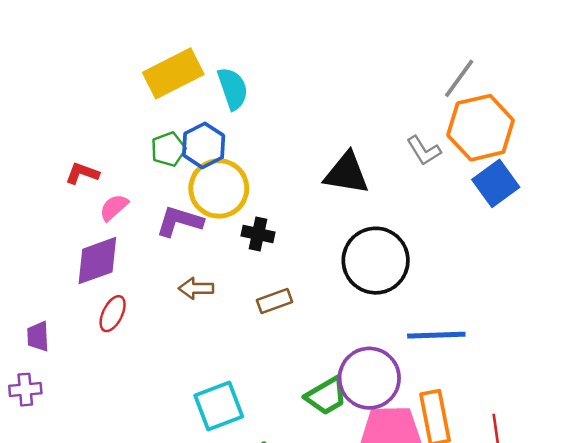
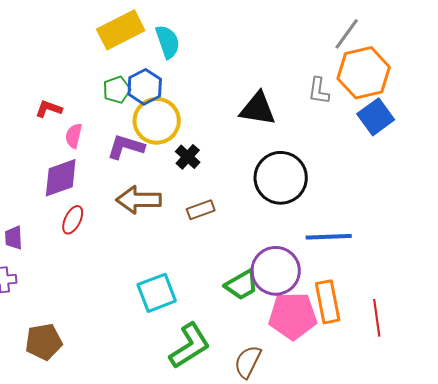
gray L-shape: (424, 150) -> (319, 91), turned 40
pink semicircle: (114, 207) -> (74, 136), turned -35
black cross: (258, 234) -> (188, 157), turned 30
brown arrow: (196, 288) -> (139, 200), size x1.6

